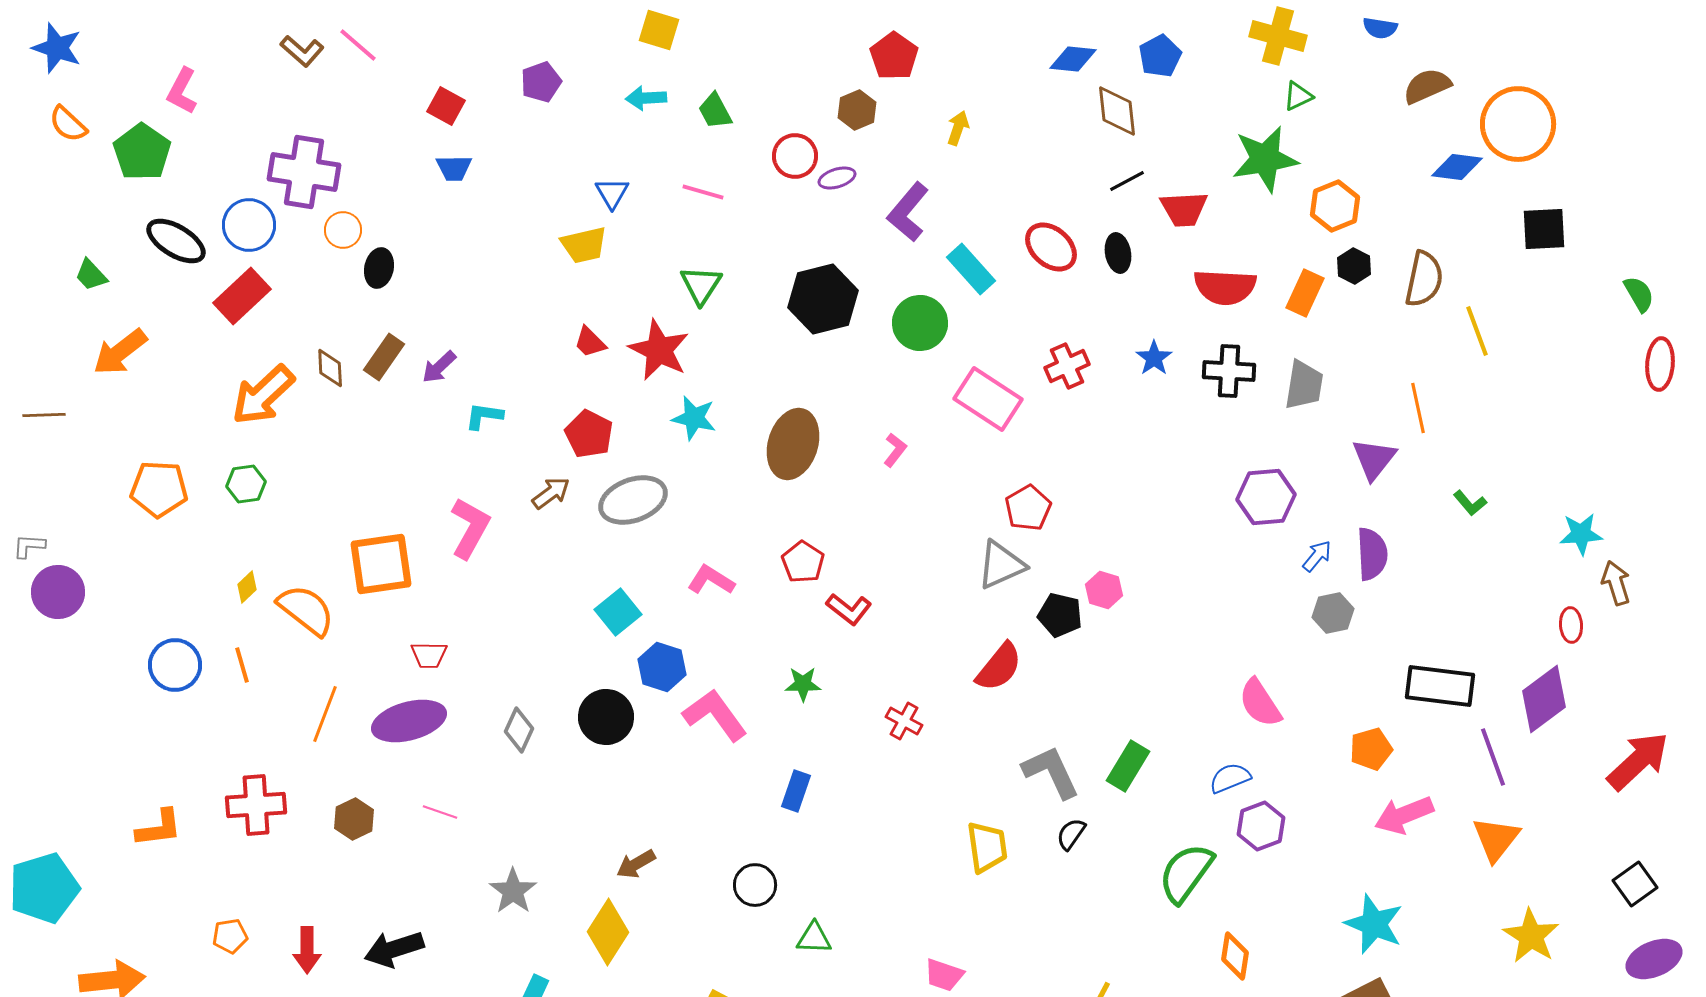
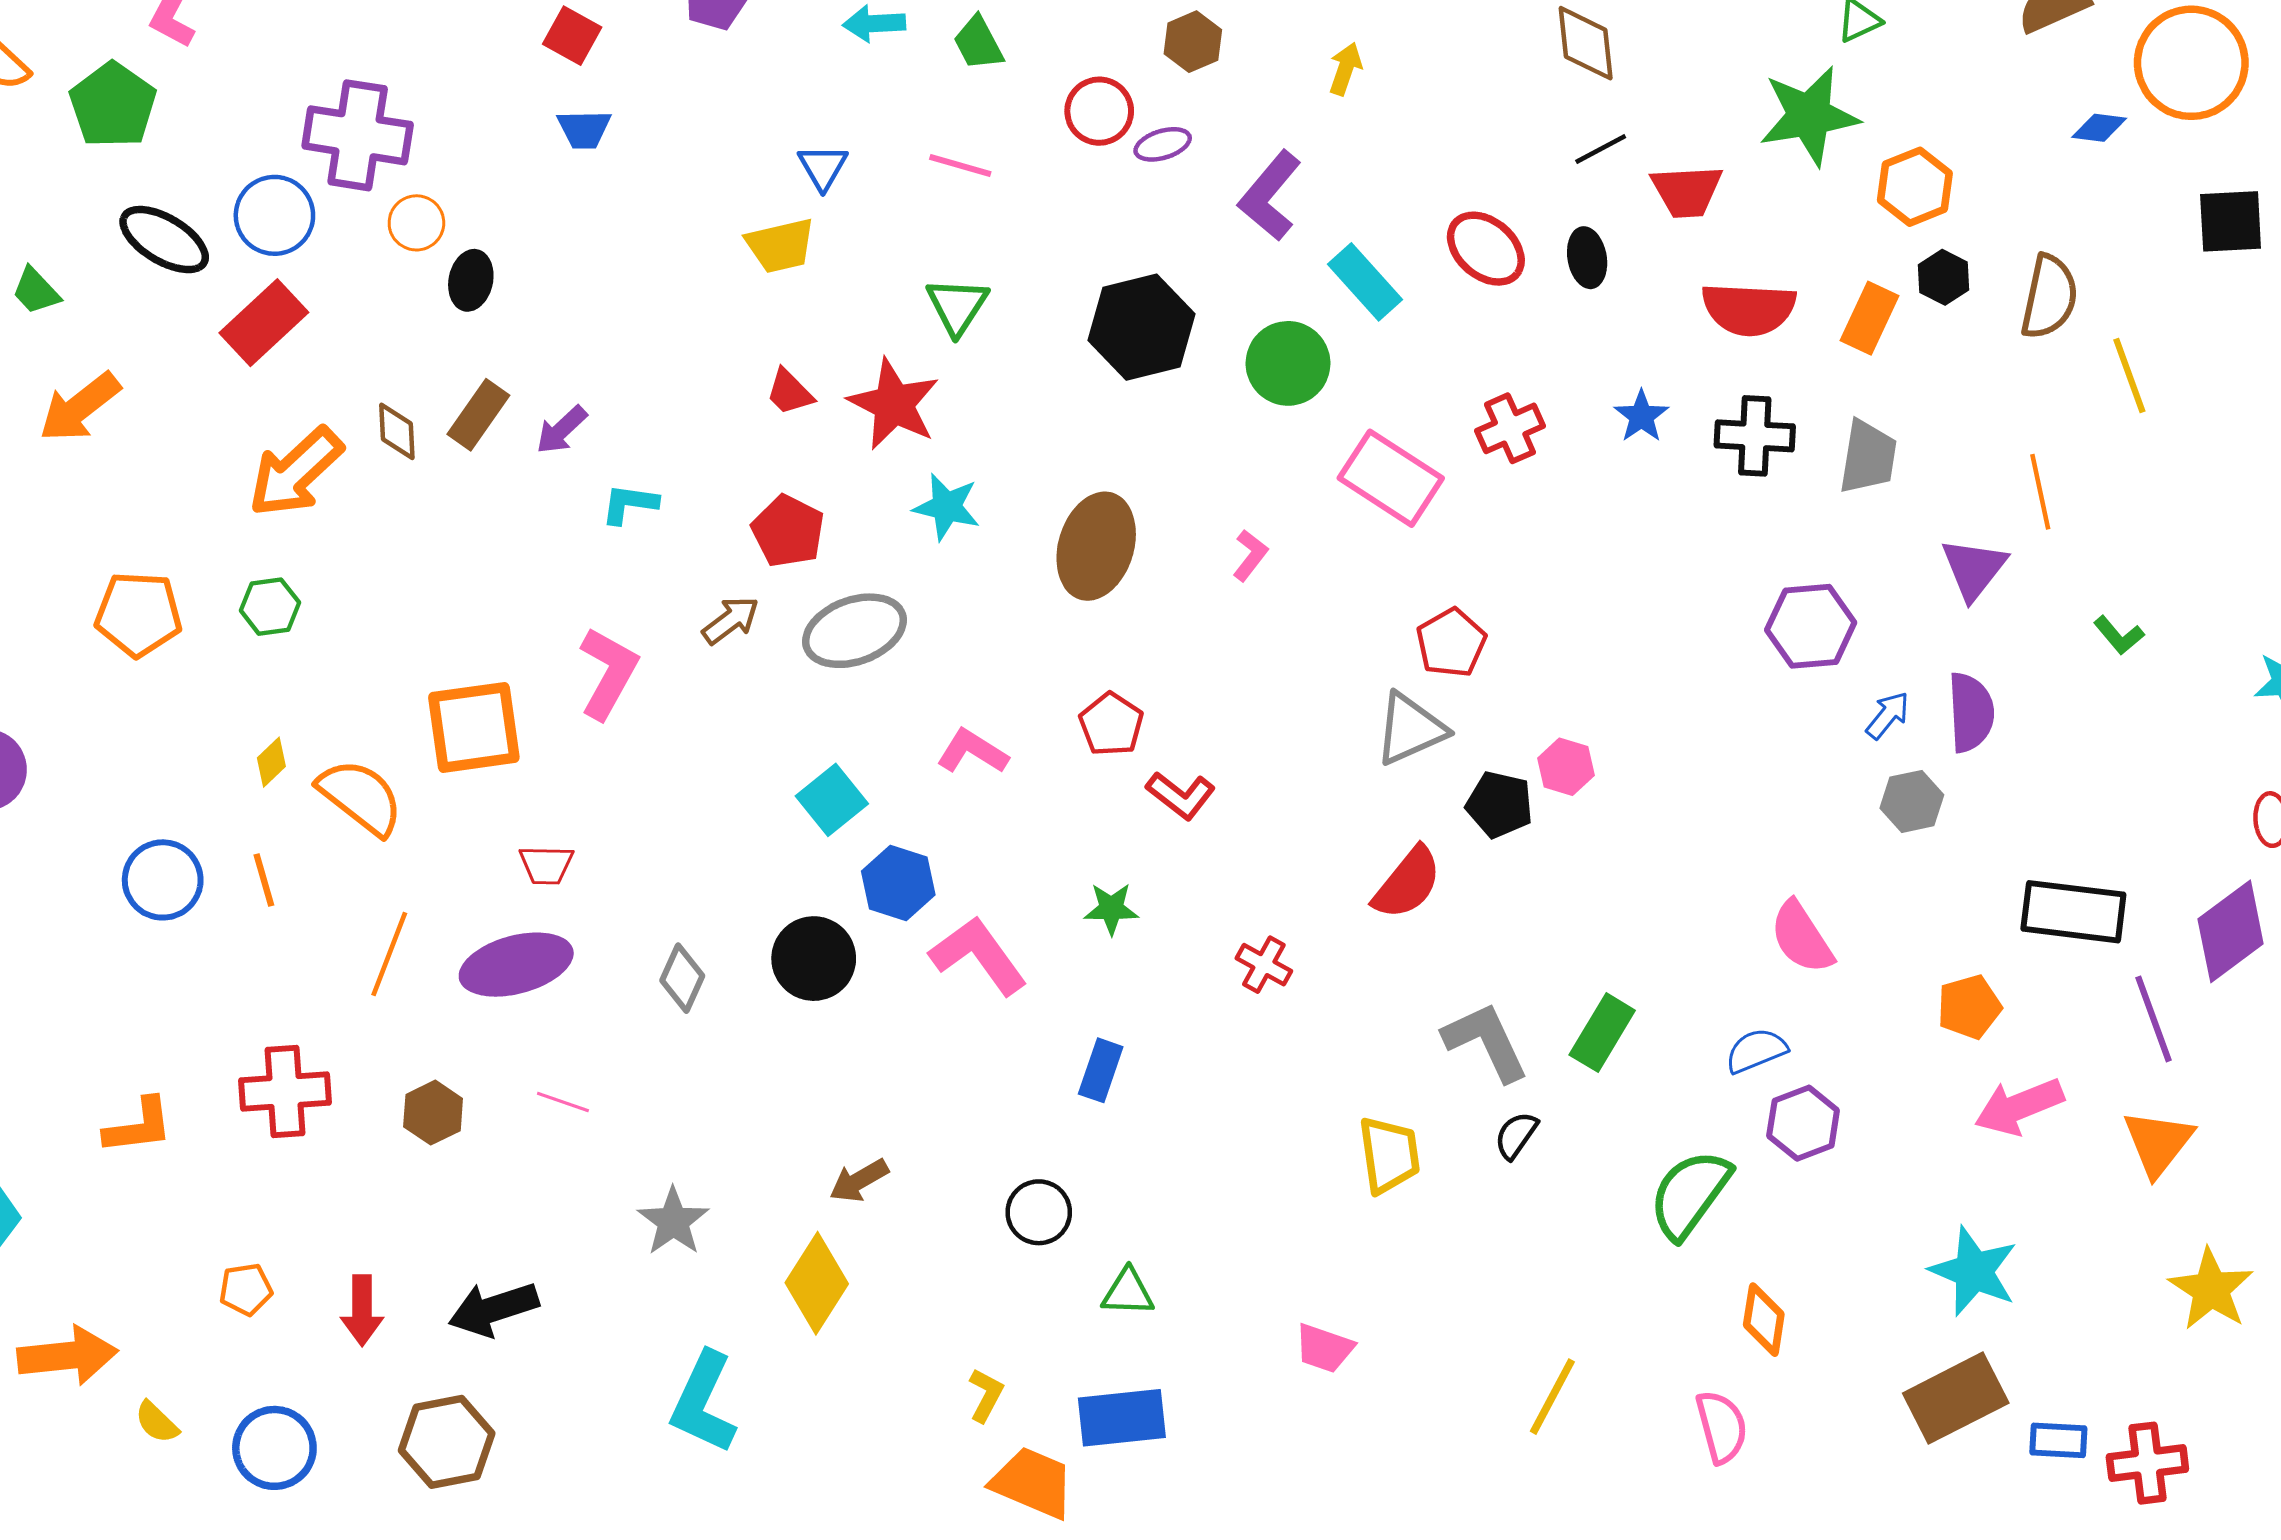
blue diamond: (1457, 167) -> (2099, 128), size x0.7

